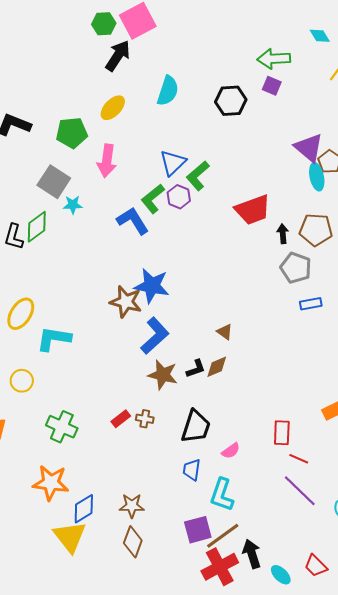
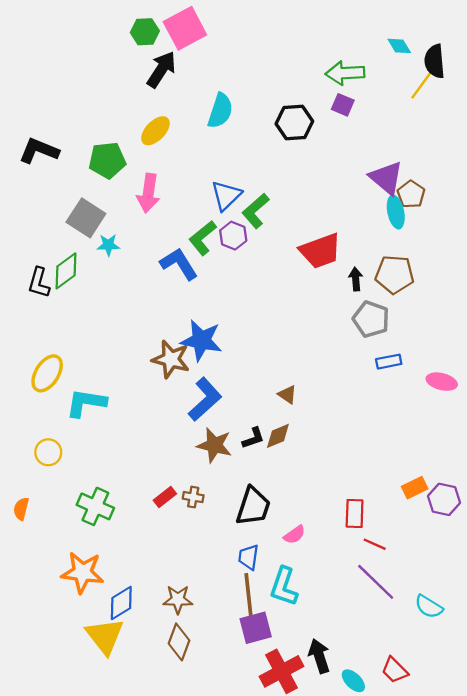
brown line: (223, 536) -> (249, 595), moved, turned -60

